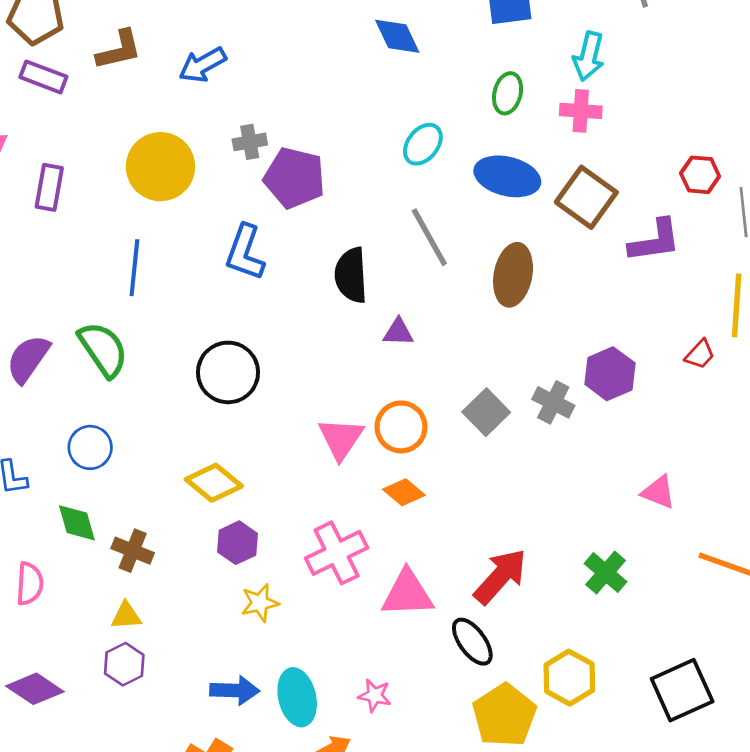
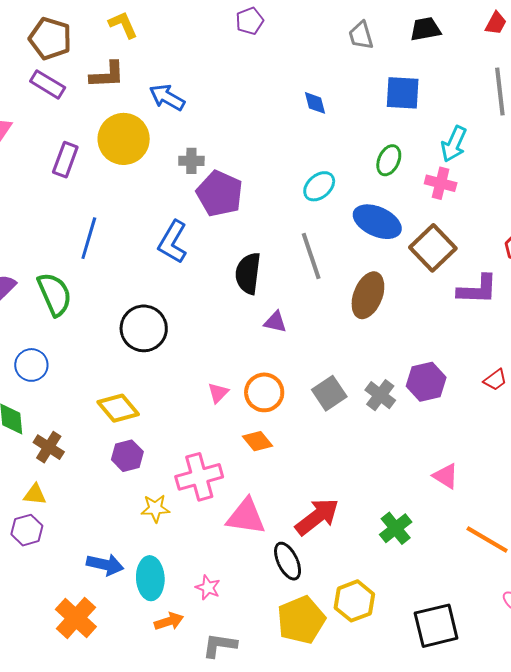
blue diamond: (397, 36) -> (315, 103), size x0.7
blue arrow: (203, 65) -> (167, 97), turned 48
yellow circle: (160, 167) -> (124, 139), moved
purple rectangle: (49, 187) -> (65, 160), moved
pink triangle: (341, 439) -> (218, 393), size x0.6
yellow star: (260, 603) -> (155, 508), moved

